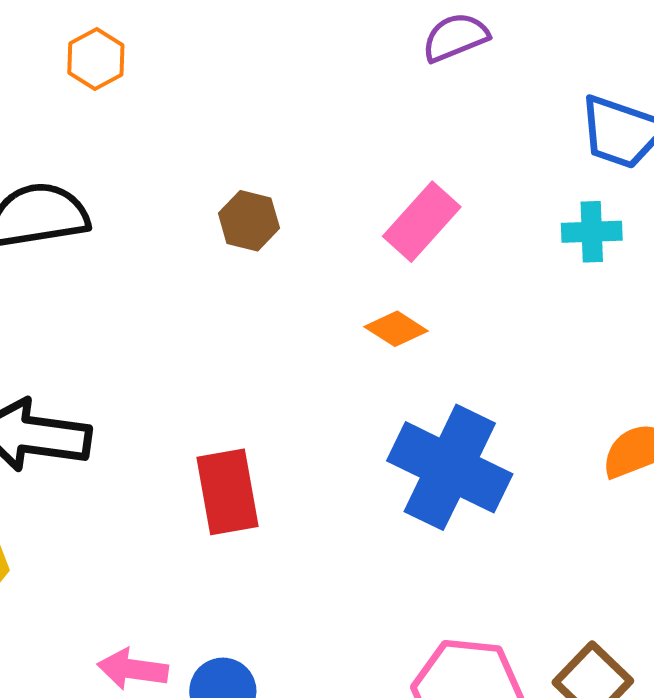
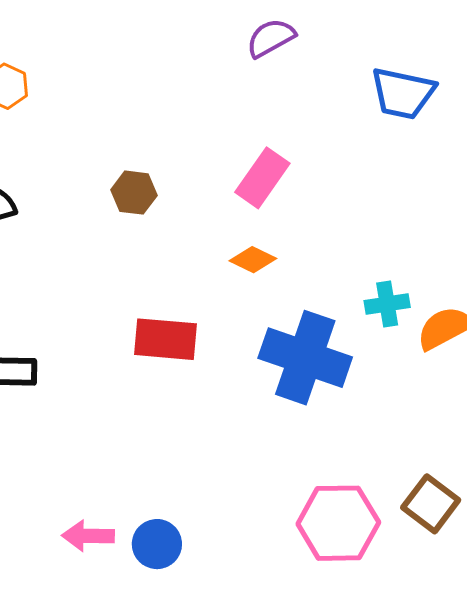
cyan cross: (592, 232) -> (387, 304), moved
red rectangle: (228, 492) -> (165, 339), moved, turned -68

